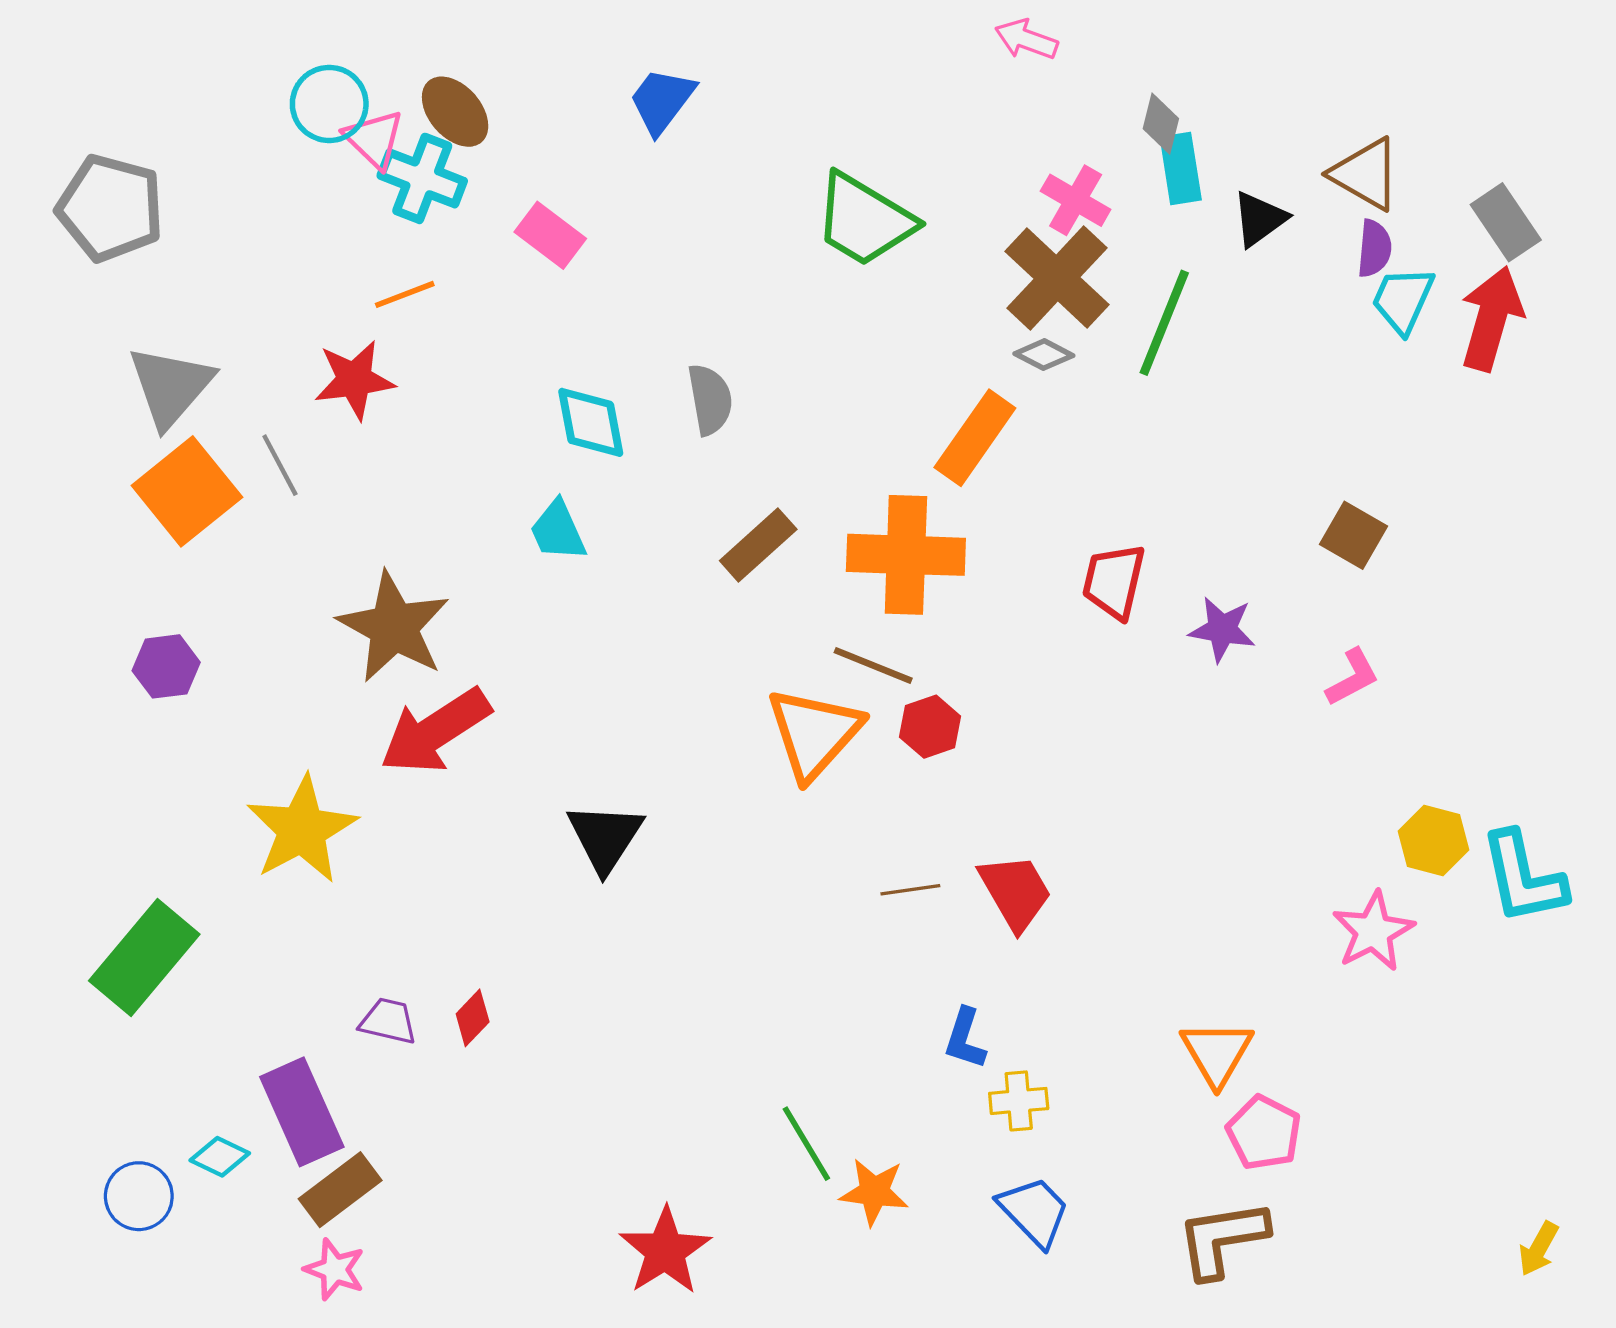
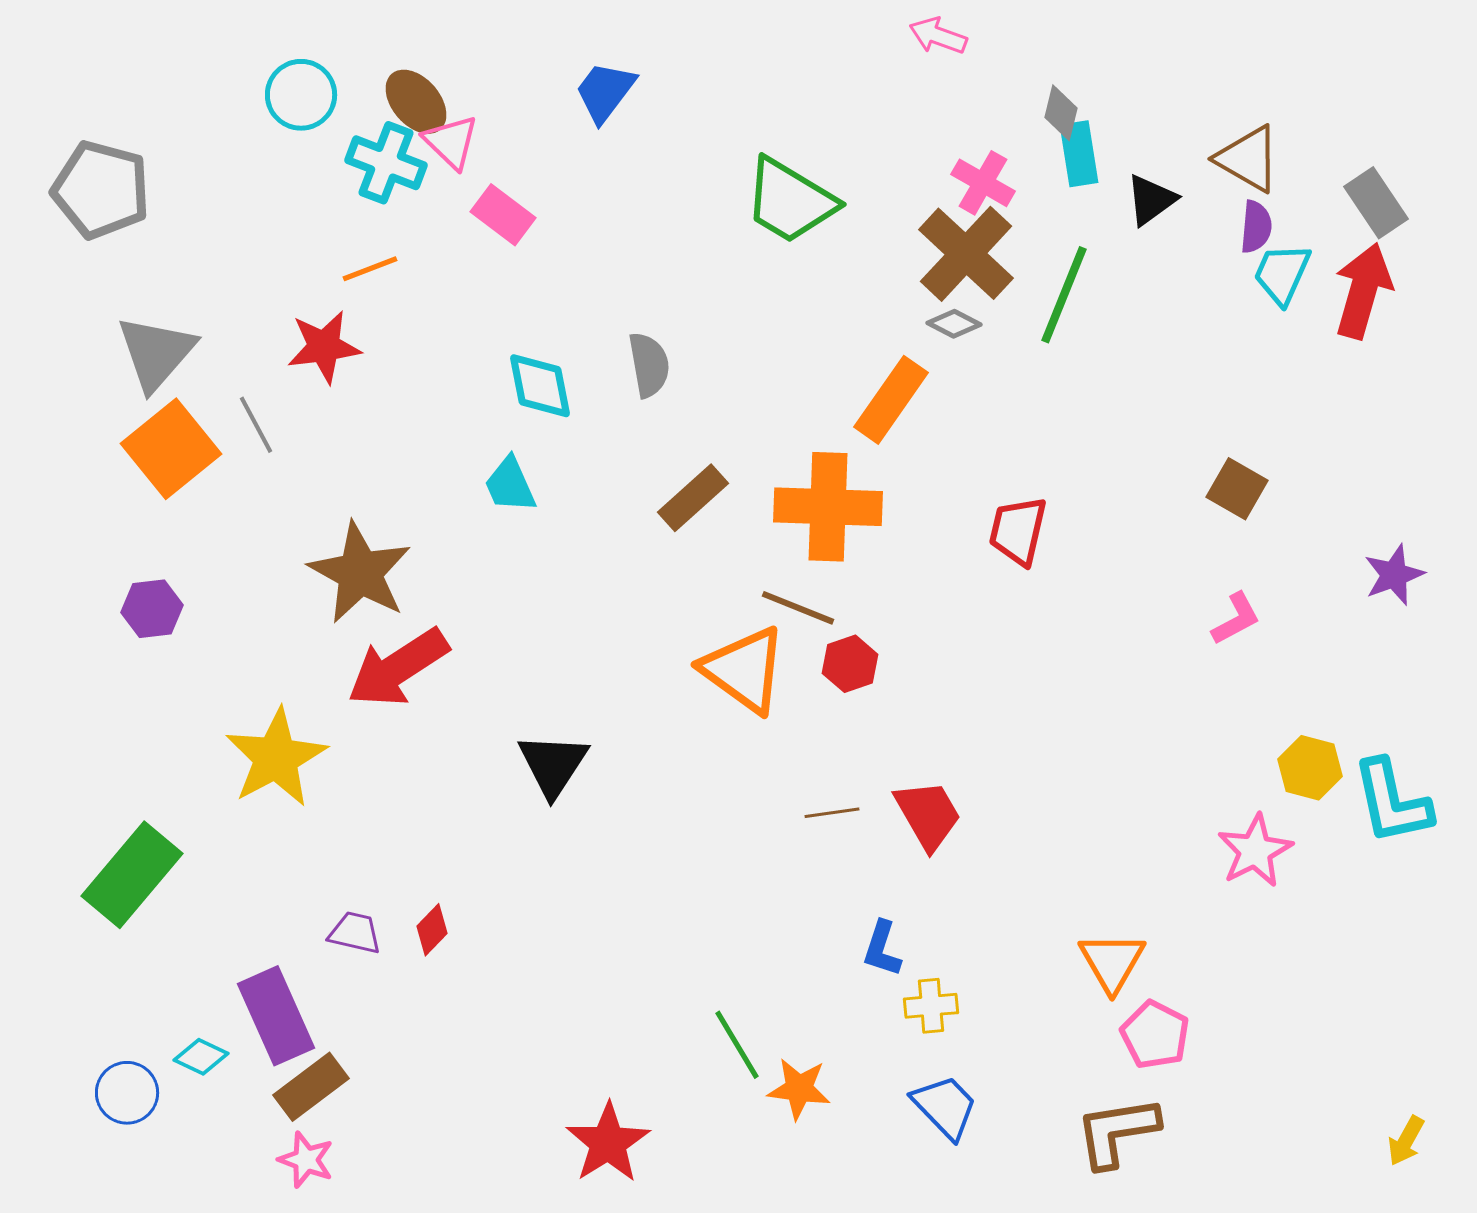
pink triangle: (374, 139) -> (451, 142), moved
purple star: (1222, 629) -> (1394, 575), moved, turned -30
orange triangle: (814, 733) -> (744, 670), turned -36

